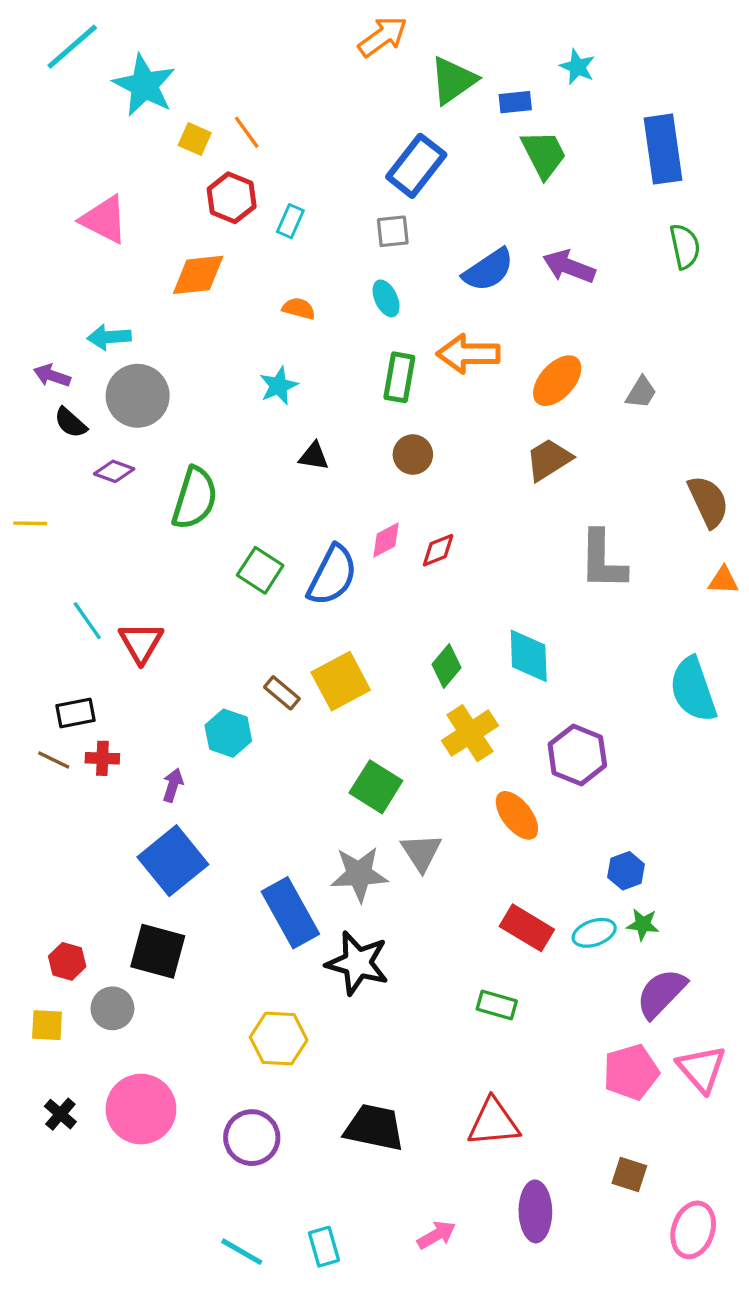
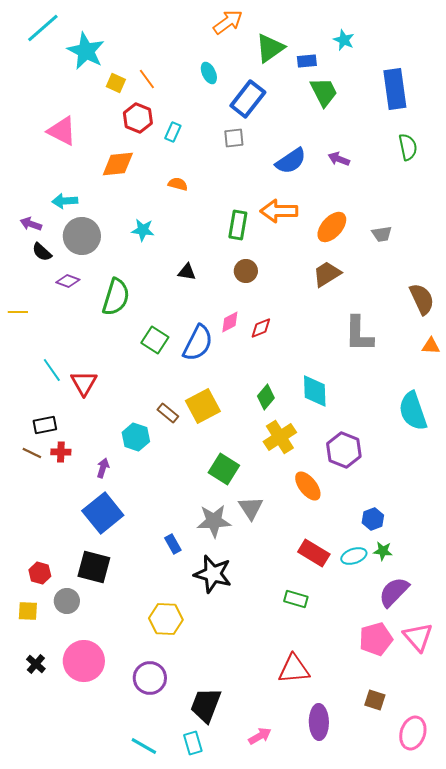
purple arrow: (569, 267) -> (339, 159), size x0.7
cyan ellipse: (386, 298) -> (209, 73), moved
cyan star: (279, 386) -> (143, 230), moved, turned 30
gray trapezoid: (641, 392) -> (382, 234), turned 50
blue rectangle: (290, 913) -> (173, 544), size x0.5
black trapezoid: (374, 1128) -> (206, 705), moved, turned -81

